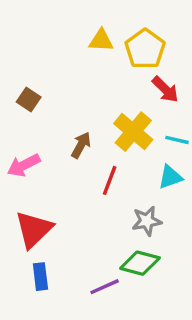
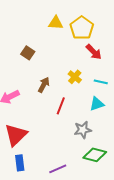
brown square: (29, 100) -> (28, 53), moved
yellow cross: (133, 132) -> (75, 77), size x0.6
green diamond: (140, 263) -> (95, 155), moved

